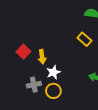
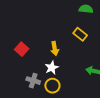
yellow arrow: (42, 57) -> (55, 48), moved
gray cross: (34, 85) -> (33, 81), turned 32

